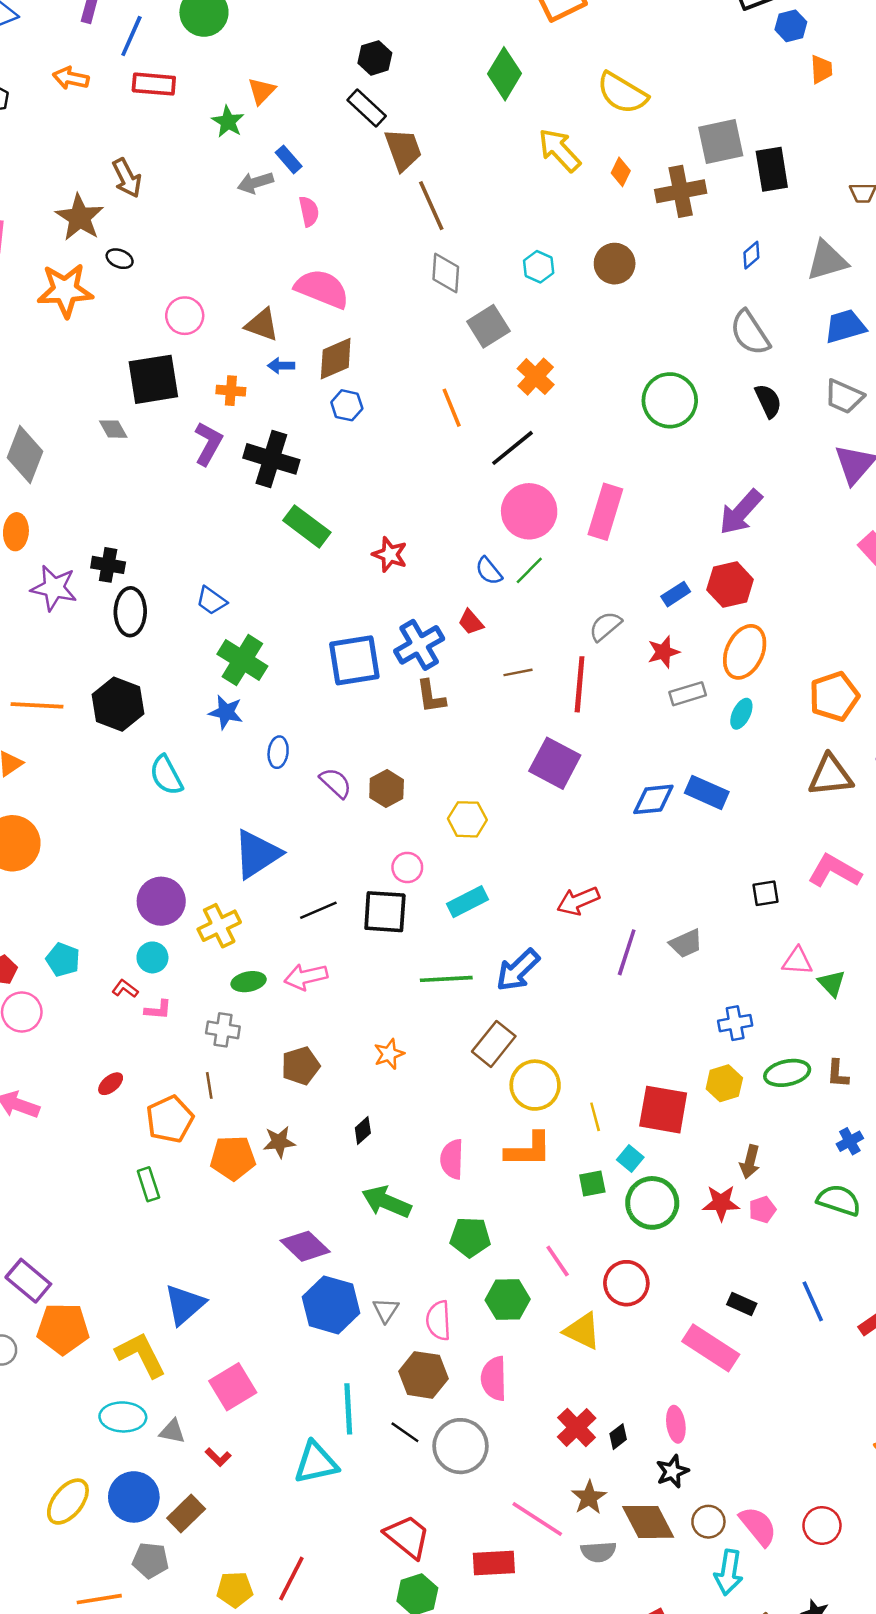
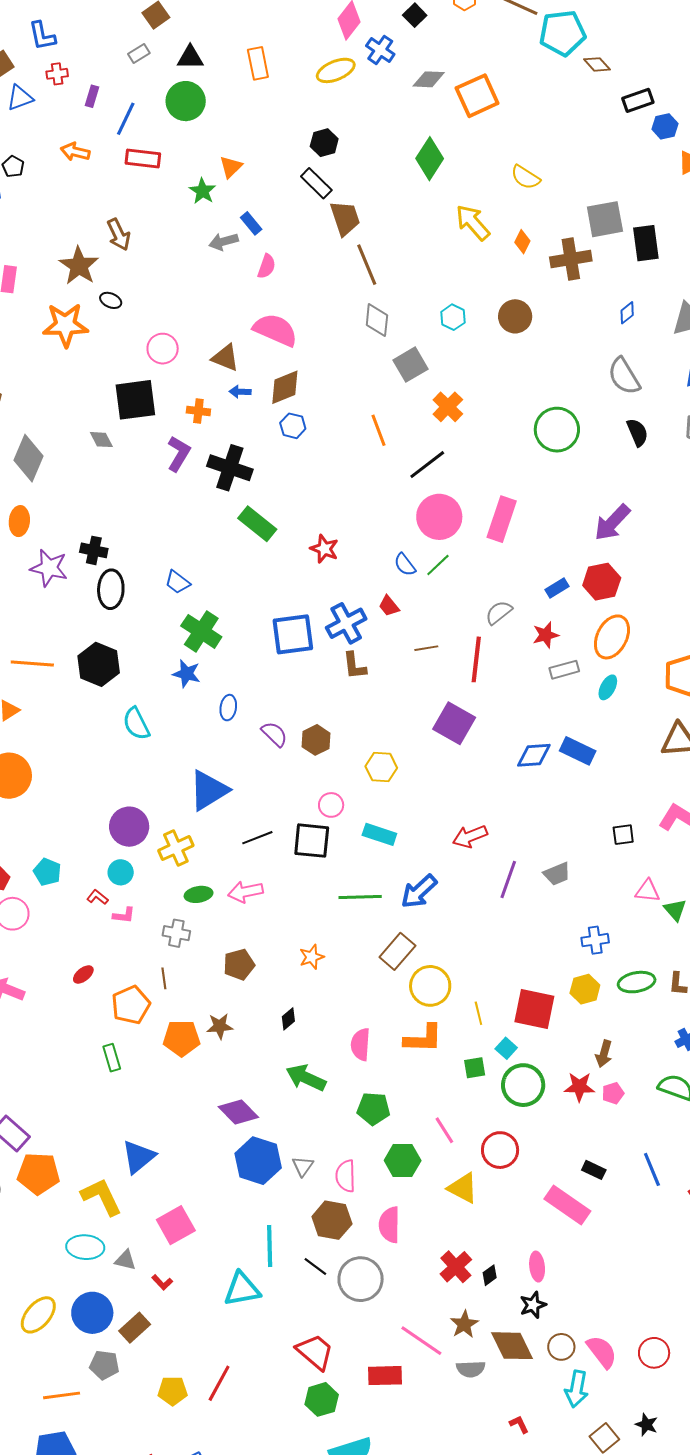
yellow semicircle: (622, 93) -> (525, 177), size x0.7
pink semicircle: (309, 211) -> (267, 266), turned 30
cyan rectangle: (468, 902) -> (379, 834), turned 44

